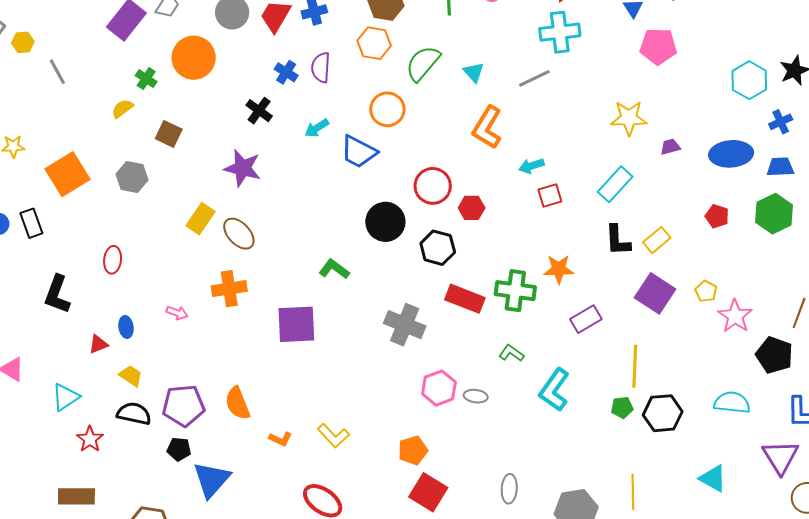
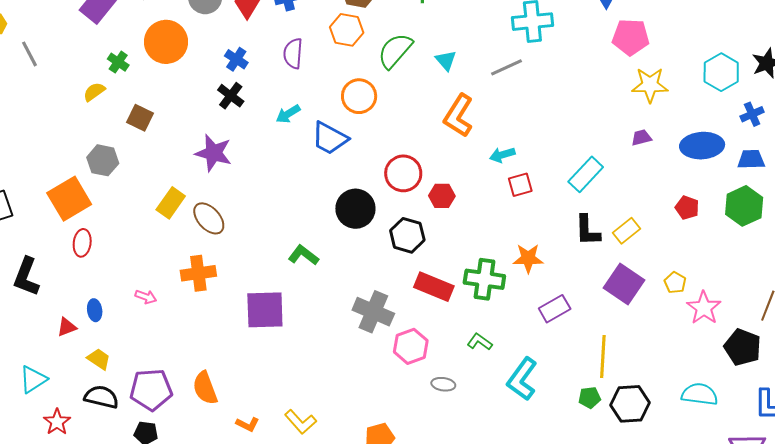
blue cross: (286, 72) -> (236, 59), moved
yellow star: (629, 118) -> (650, 85), moved
orange square: (68, 174) -> (69, 199), moved
pink hexagon: (439, 388) -> (411, 346), moved

